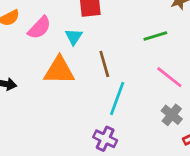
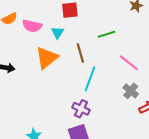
pink semicircle: (39, 28) -> (32, 26), turned 60
green line: (155, 36) -> (107, 34), moved
orange triangle: (59, 70) -> (47, 58), turned -40

